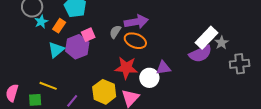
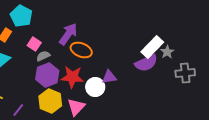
purple arrow: (136, 22) -> (68, 34), moved, turned -45
gray semicircle: (115, 32) -> (43, 56), moved, turned 32
pink square: (88, 35) -> (34, 44), turned -32
purple hexagon: (77, 47) -> (47, 75), moved

